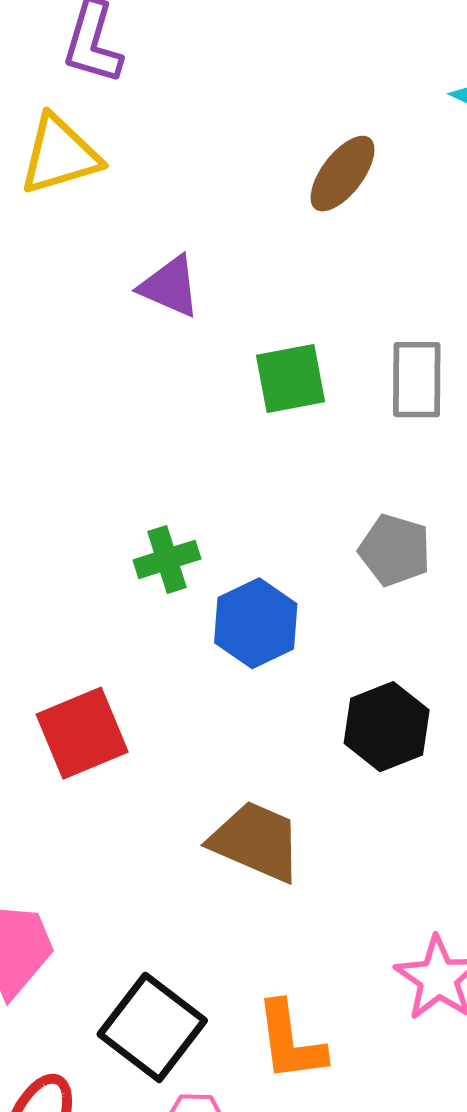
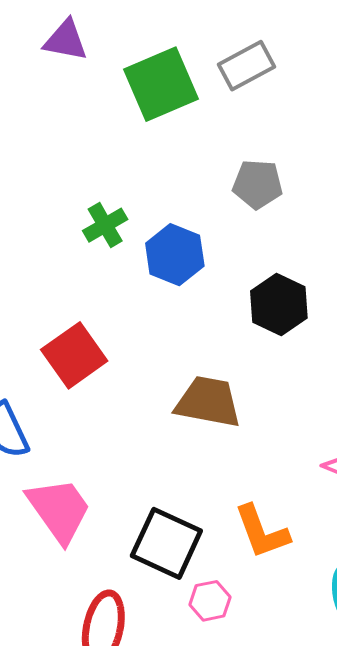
green square: (290, 379) -> (161, 84), size x1.4
gray rectangle: (417, 380) -> (246, 66), turned 74

